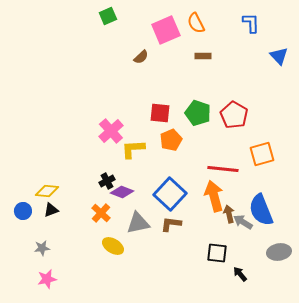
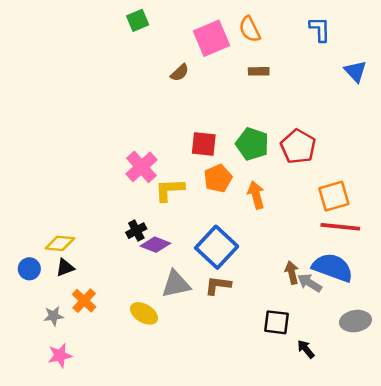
red line: (223, 169) -> (340, 227), moved
orange arrow: (214, 196) -> (256, 195), moved, size x0.7
blue semicircle: (261, 210) -> (333, 268), turned 132
orange cross: (101, 213) -> (84, 301), moved

